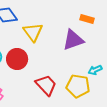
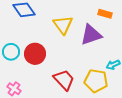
yellow triangle: (33, 32) -> (63, 25), moved

